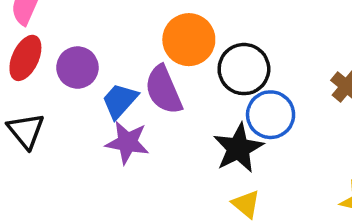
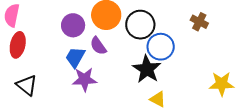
purple circle: (77, 68) -> (73, 25), moved
purple semicircle: (164, 90) -> (98, 46), size x0.7

